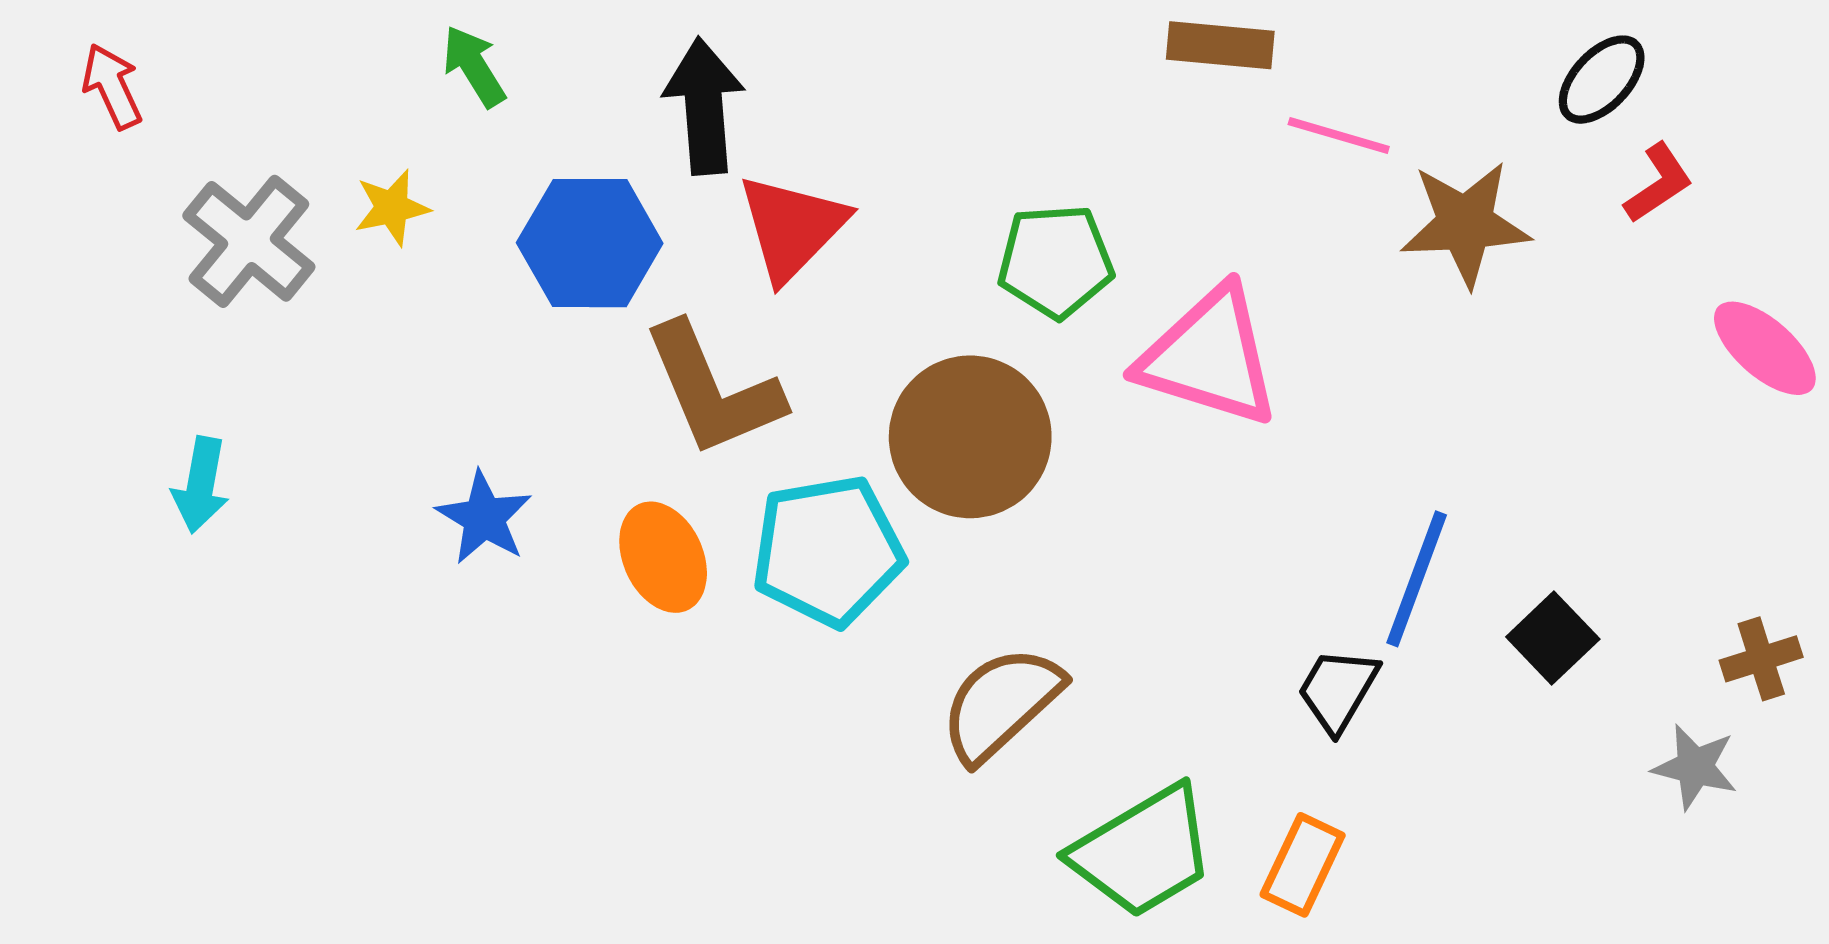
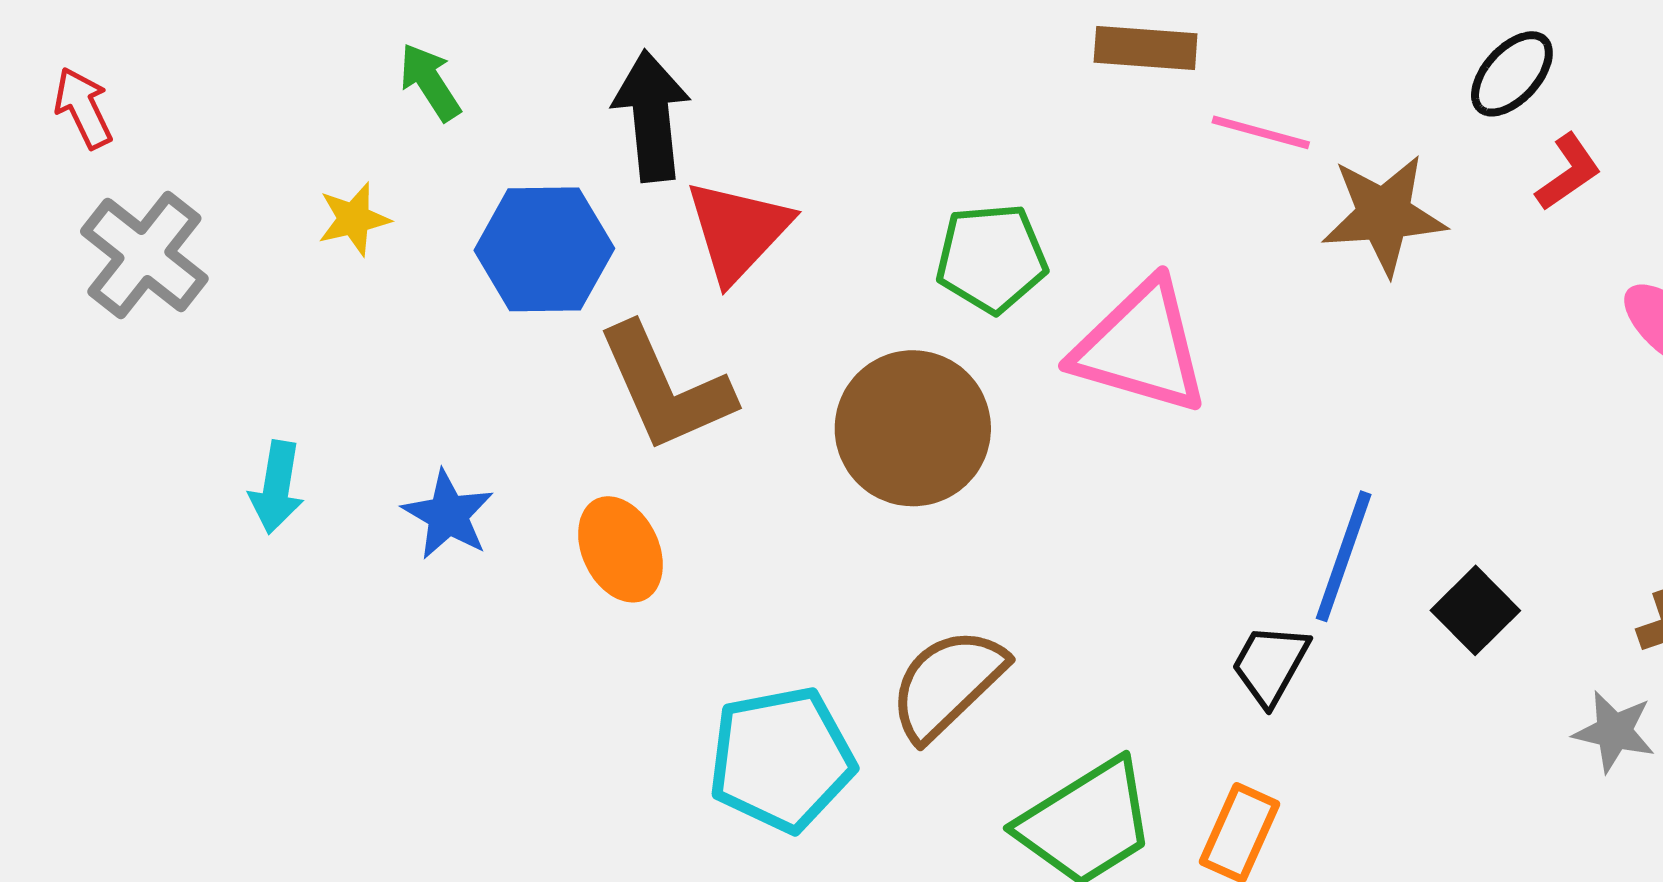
gray cross: (249, 241) -> (144, 255), moved
cyan arrow: (201, 485) -> (277, 487), moved
cyan pentagon: (828, 551) -> (781, 759), moved

